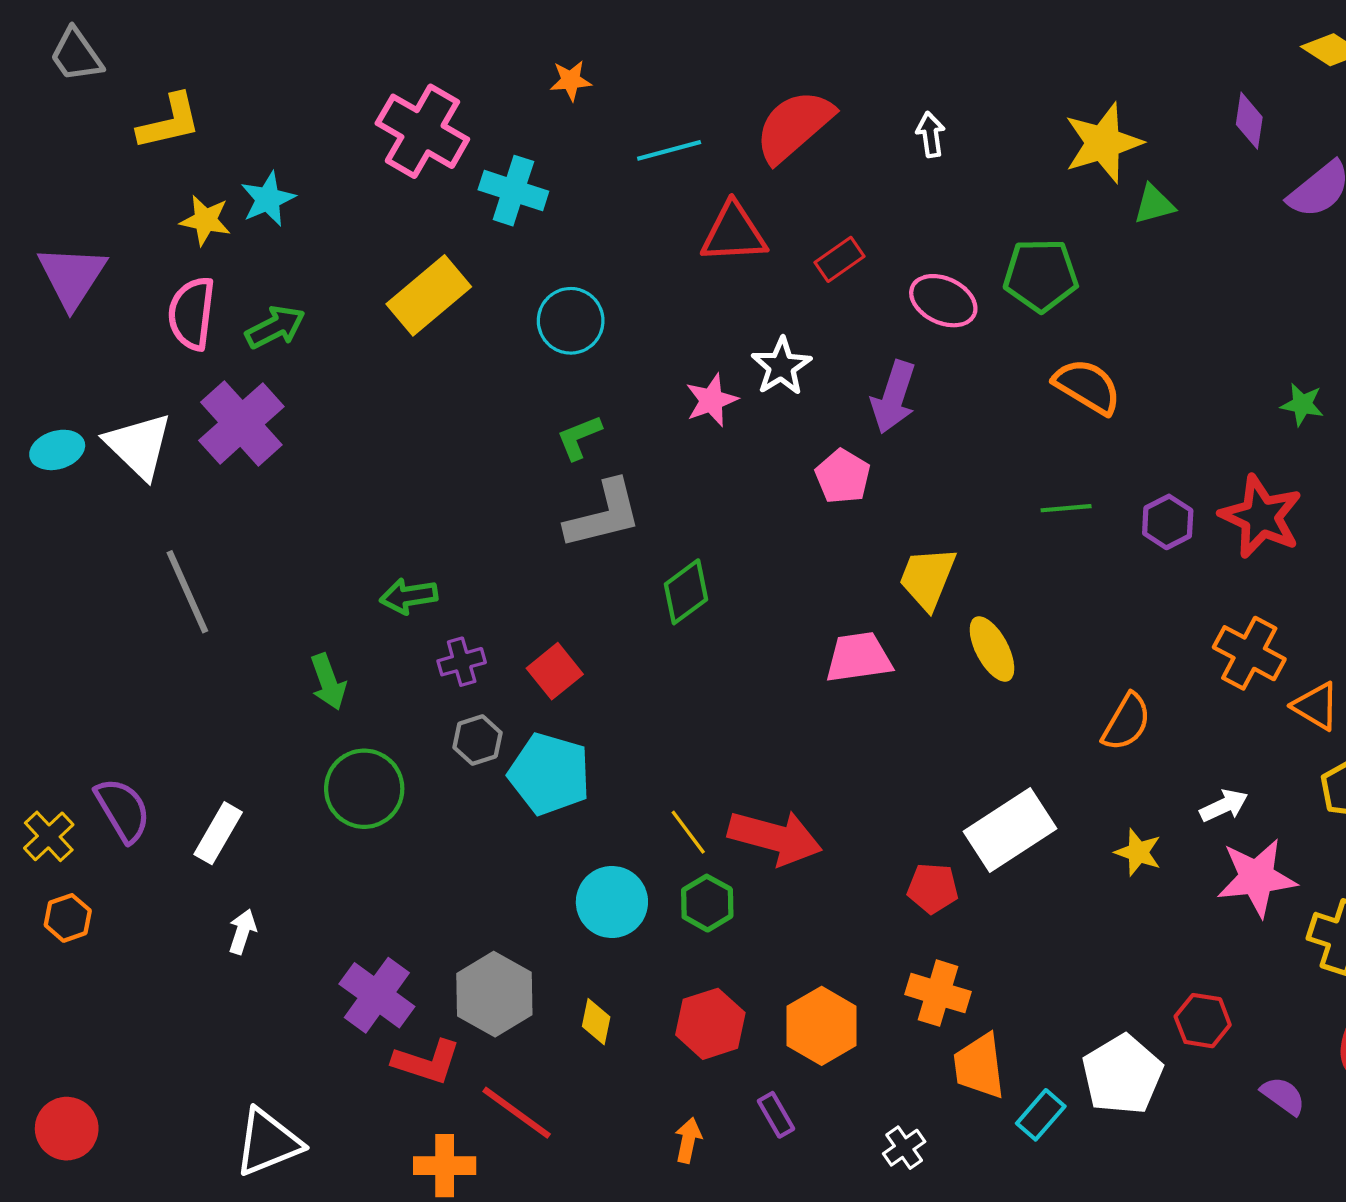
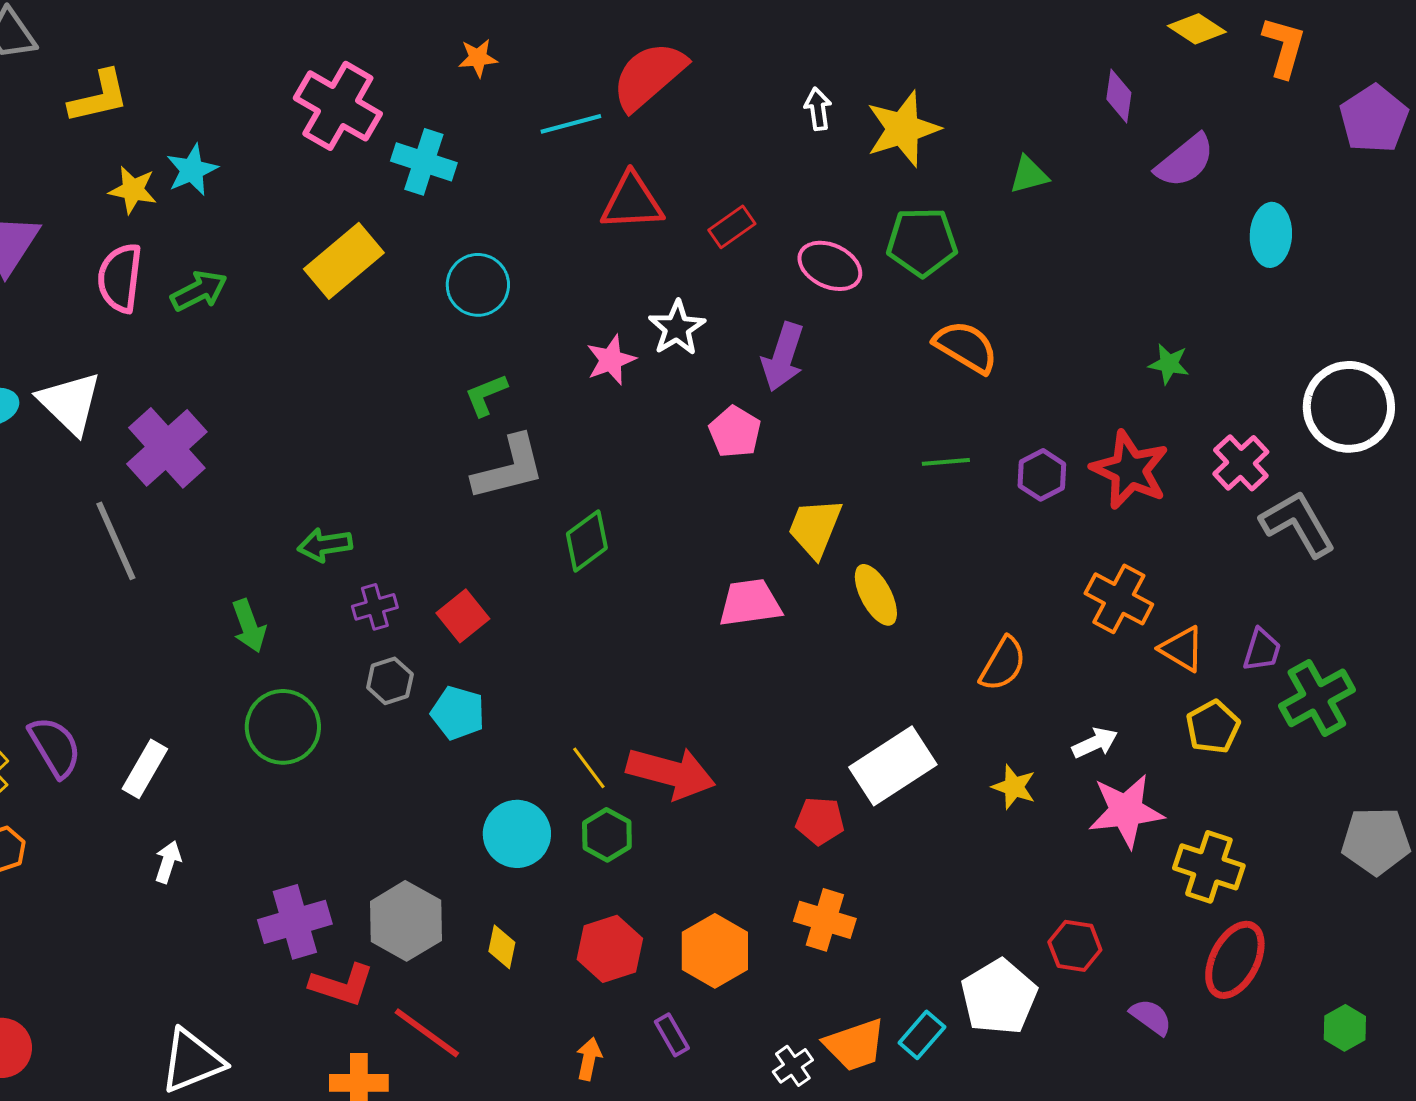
red semicircle: (794, 126) -> (649, 76), moved
yellow star: (1103, 143) -> (903, 129), moved
purple cross: (241, 423) -> (167, 448), moved
cyan pentagon: (549, 774) -> (458, 713), size x0.7
purple cross: (377, 995) -> (295, 922), turned 38
orange trapezoid: (979, 1066) -> (855, 1045), moved, turned -102

